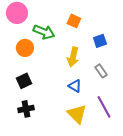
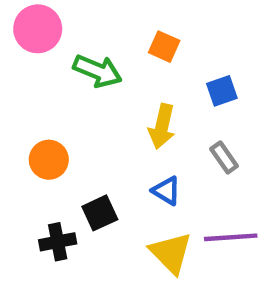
orange circle: (25, 48) -> (49, 160), moved
black square: (24, 81) -> (100, 213), moved
purple line: (104, 107) -> (231, 237), turned -65

